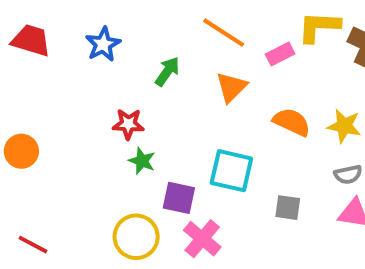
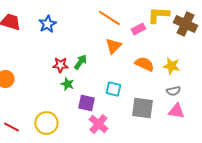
green arrow: (167, 71) -> (80, 62), moved
cyan square: (231, 171) -> (113, 89), size x0.7
gray square: (288, 208) -> (142, 108), size x1.6
yellow circle: (136, 237) -> (46, 123), moved

